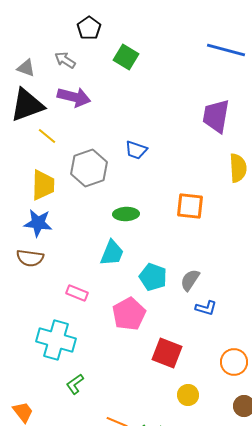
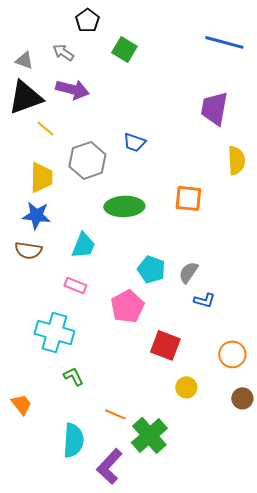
green ellipse: (126, 214) -> (124, 206), size x1.5
cyan trapezoid: (112, 253) -> (83, 245), moved
green L-shape: (75, 384) -> (73, 376), turned 100

